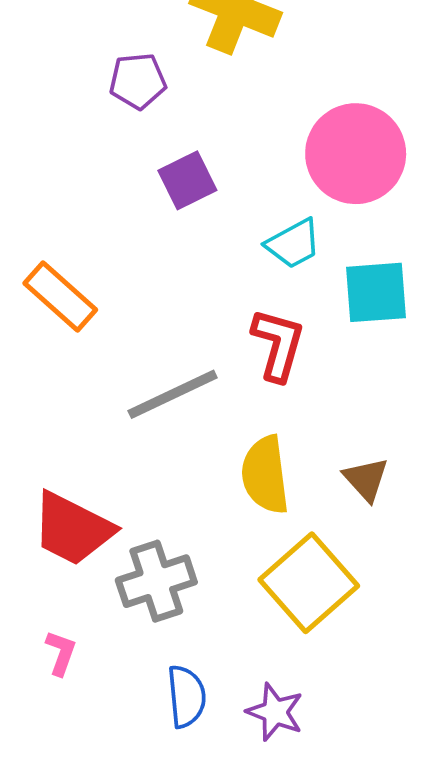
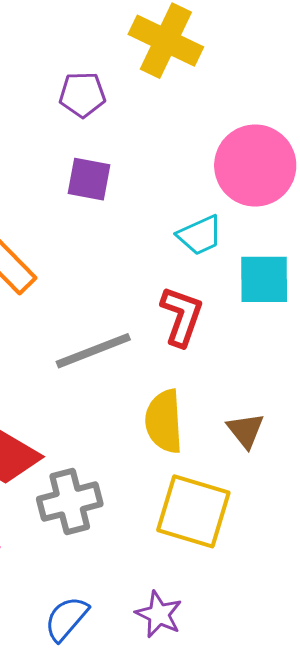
purple square: (187, 180) -> (89, 179), moved, turned 33
yellow square: (309, 583) -> (193, 511), turned -36
blue semicircle: (186, 696) -> (66, 619), moved, turned -138

